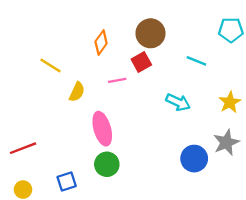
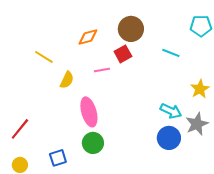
orange diamond: (101, 43) -> (88, 37), turned 40
cyan arrow: (178, 102) -> (171, 111), moved
red line: (23, 148) -> (20, 129), turned -30

